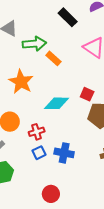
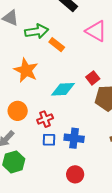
red square: (87, 94) -> (93, 78), turned 32
blue square: (39, 153) -> (49, 140), turned 32
red circle: (51, 194) -> (75, 174), moved

